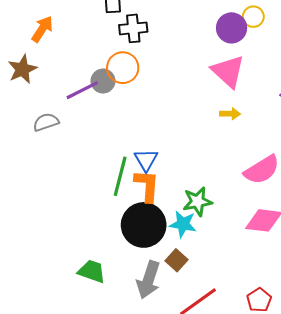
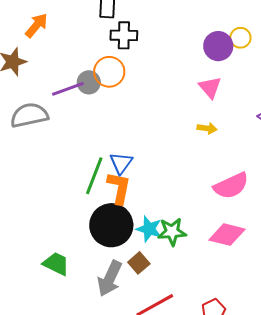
pink triangle: (228, 71) -> (210, 87), size x0.7
gray semicircle: (46, 122) -> (29, 115), size x1.5
green star: (198, 201) -> (172, 232), moved

